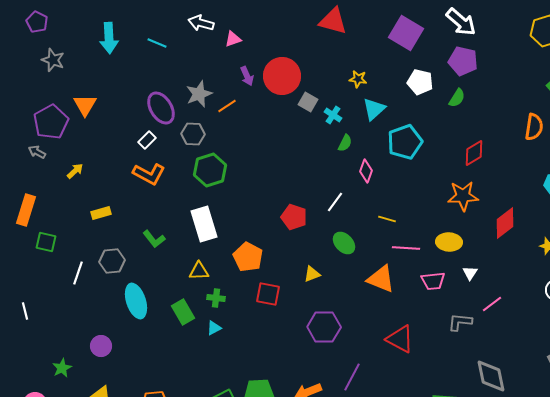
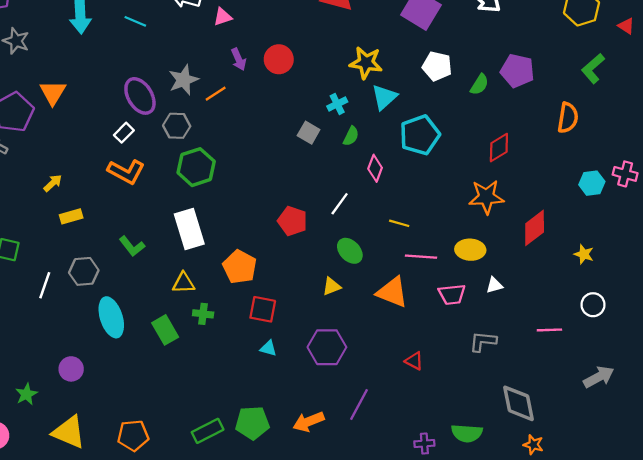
purple pentagon: (463, 61) -> (517, 71), moved
red circle: (282, 76) -> (279, 59), size x0.7
yellow star: (358, 79) -> (366, 63), size x1.6
gray square: (308, 102) -> (309, 133), moved
cyan cross: (333, 115) -> (337, 104), turned 30
yellow arrow: (75, 171) -> (53, 183), moved
white triangle: (470, 273) -> (494, 285), turned 42
yellow triangle: (312, 274) -> (331, 286), moved
pink line: (492, 304) -> (549, 330), moved, turned 35
cyan triangle: (214, 328) -> (268, 348), moved, turned 42
red triangle: (400, 339) -> (414, 361), size x0.6

